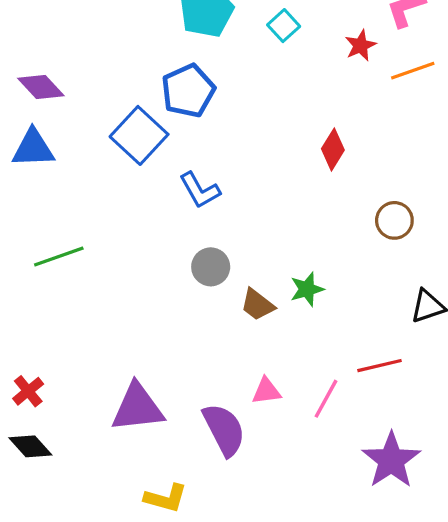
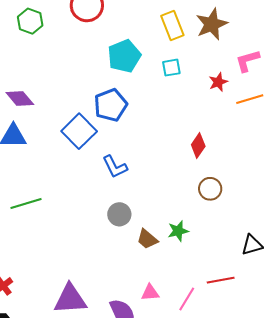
cyan square: (284, 26) -> (171, 68), turned 30
brown circle: (394, 220) -> (210, 189), moved

